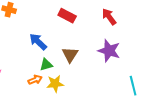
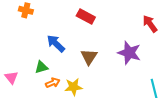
red arrow: (109, 17) -> (150, 24), moved
green triangle: (46, 65) -> (41, 67), moved

